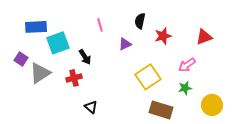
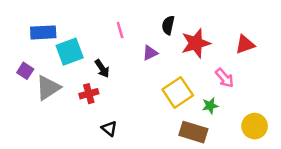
red star: (163, 36) -> (196, 43), size x1.4
pink arrow: (187, 65) -> (225, 78), turned -96
green star: (185, 88) -> (210, 106), moved

